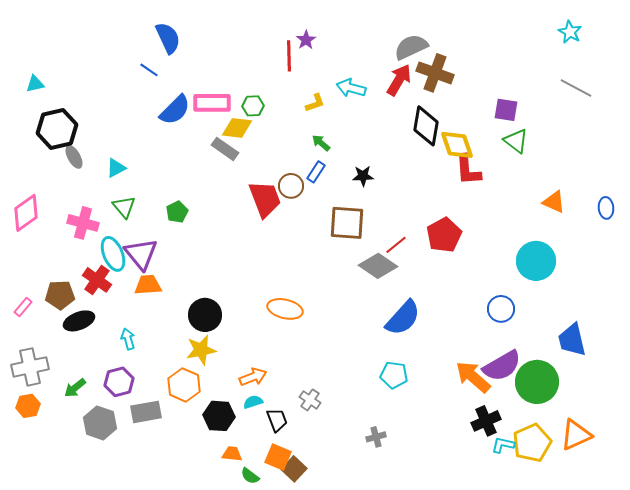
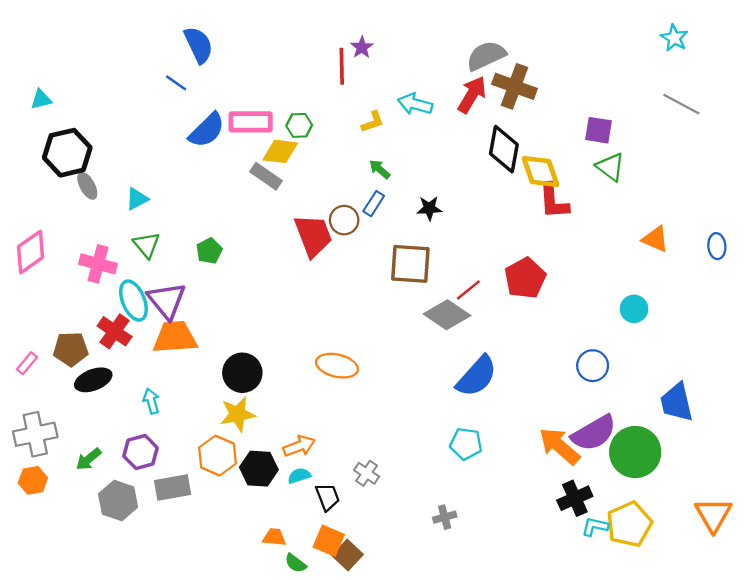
cyan circle: (536, 261) -> (634, 309), size x0.6
orange trapezoid: (148, 285) -> (175, 337), size x1.4
black hexagon: (219, 416) -> (259, 469), moved
orange triangle: (576, 435) -> (713, 515), moved, turned -36

